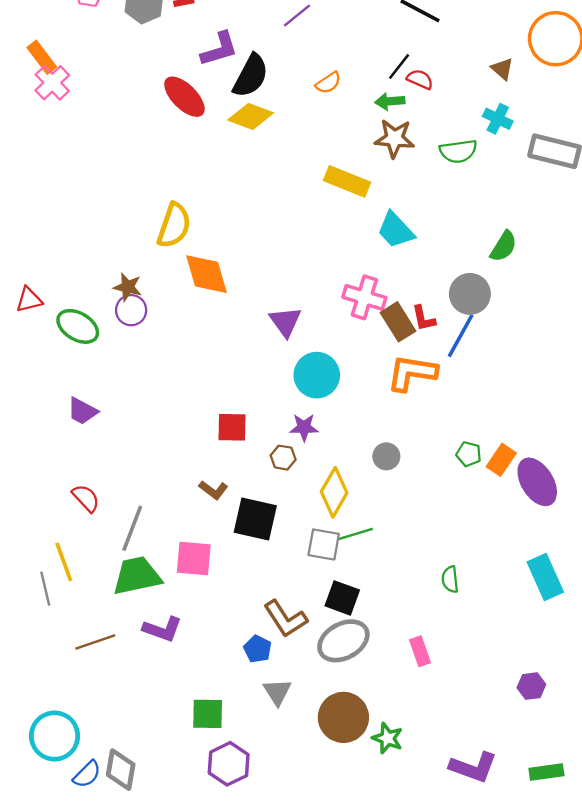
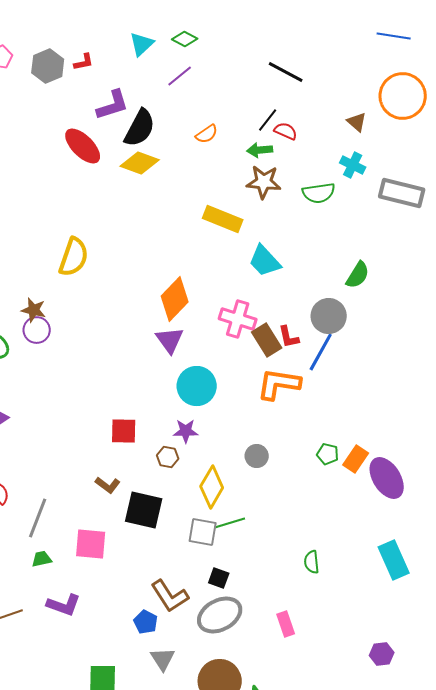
orange diamond: (207, 274) -> (175, 299), moved, turned 60
green trapezoid: (137, 576) -> (42, 559), size x0.5
black square: (342, 598) -> (219, 578), size x0.7

